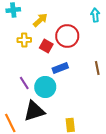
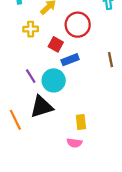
red square: (46, 46) -> (56, 44), moved

